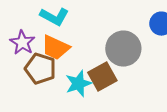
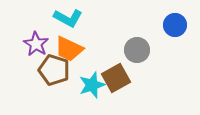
gray circle: (123, 49) -> (137, 50), size x0.7

